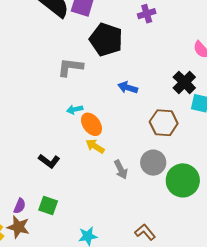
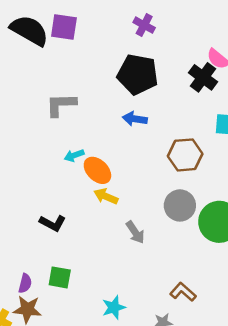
purple cross: (147, 14) -> (144, 25), turned -36
black pentagon: (106, 40) -> (138, 74), moved
black cross: (184, 82) -> (203, 77), moved
gray arrow: (121, 169) -> (135, 232), moved

